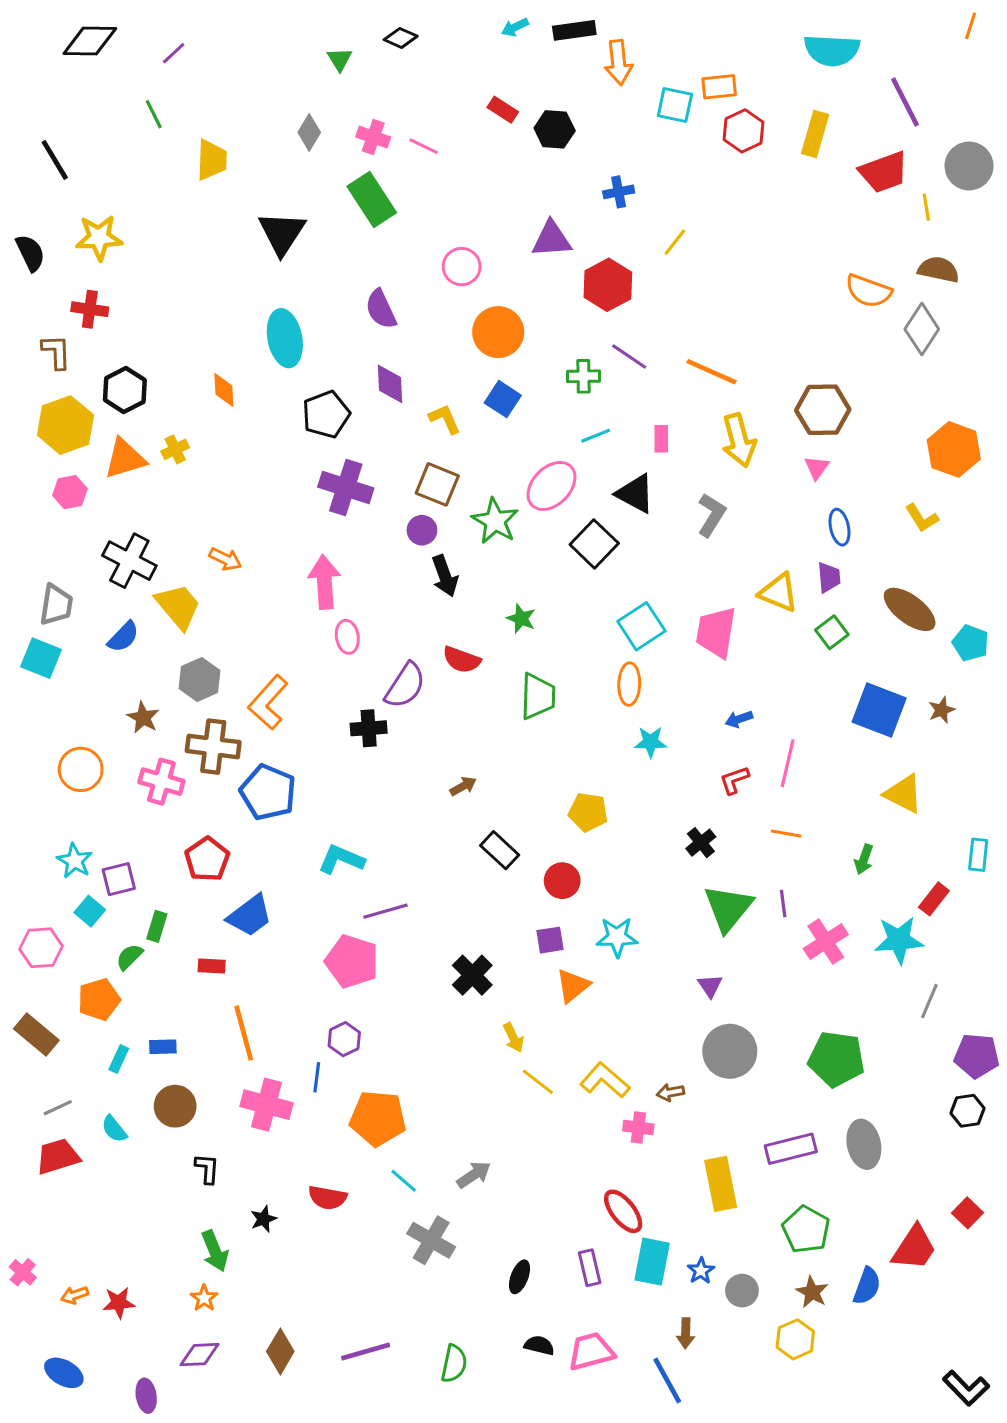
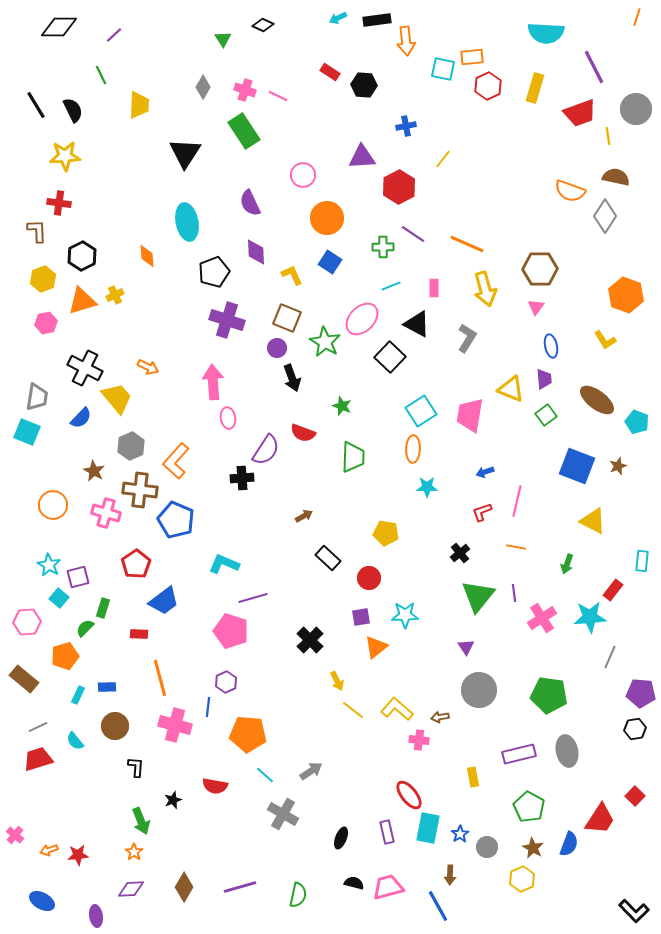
black semicircle: (30, 253) -> (73, 110), moved
yellow hexagon: (65, 425) -> (43, 279), size x0.7
yellow rectangle: (721, 1184) -> (473, 777), size x0.6

